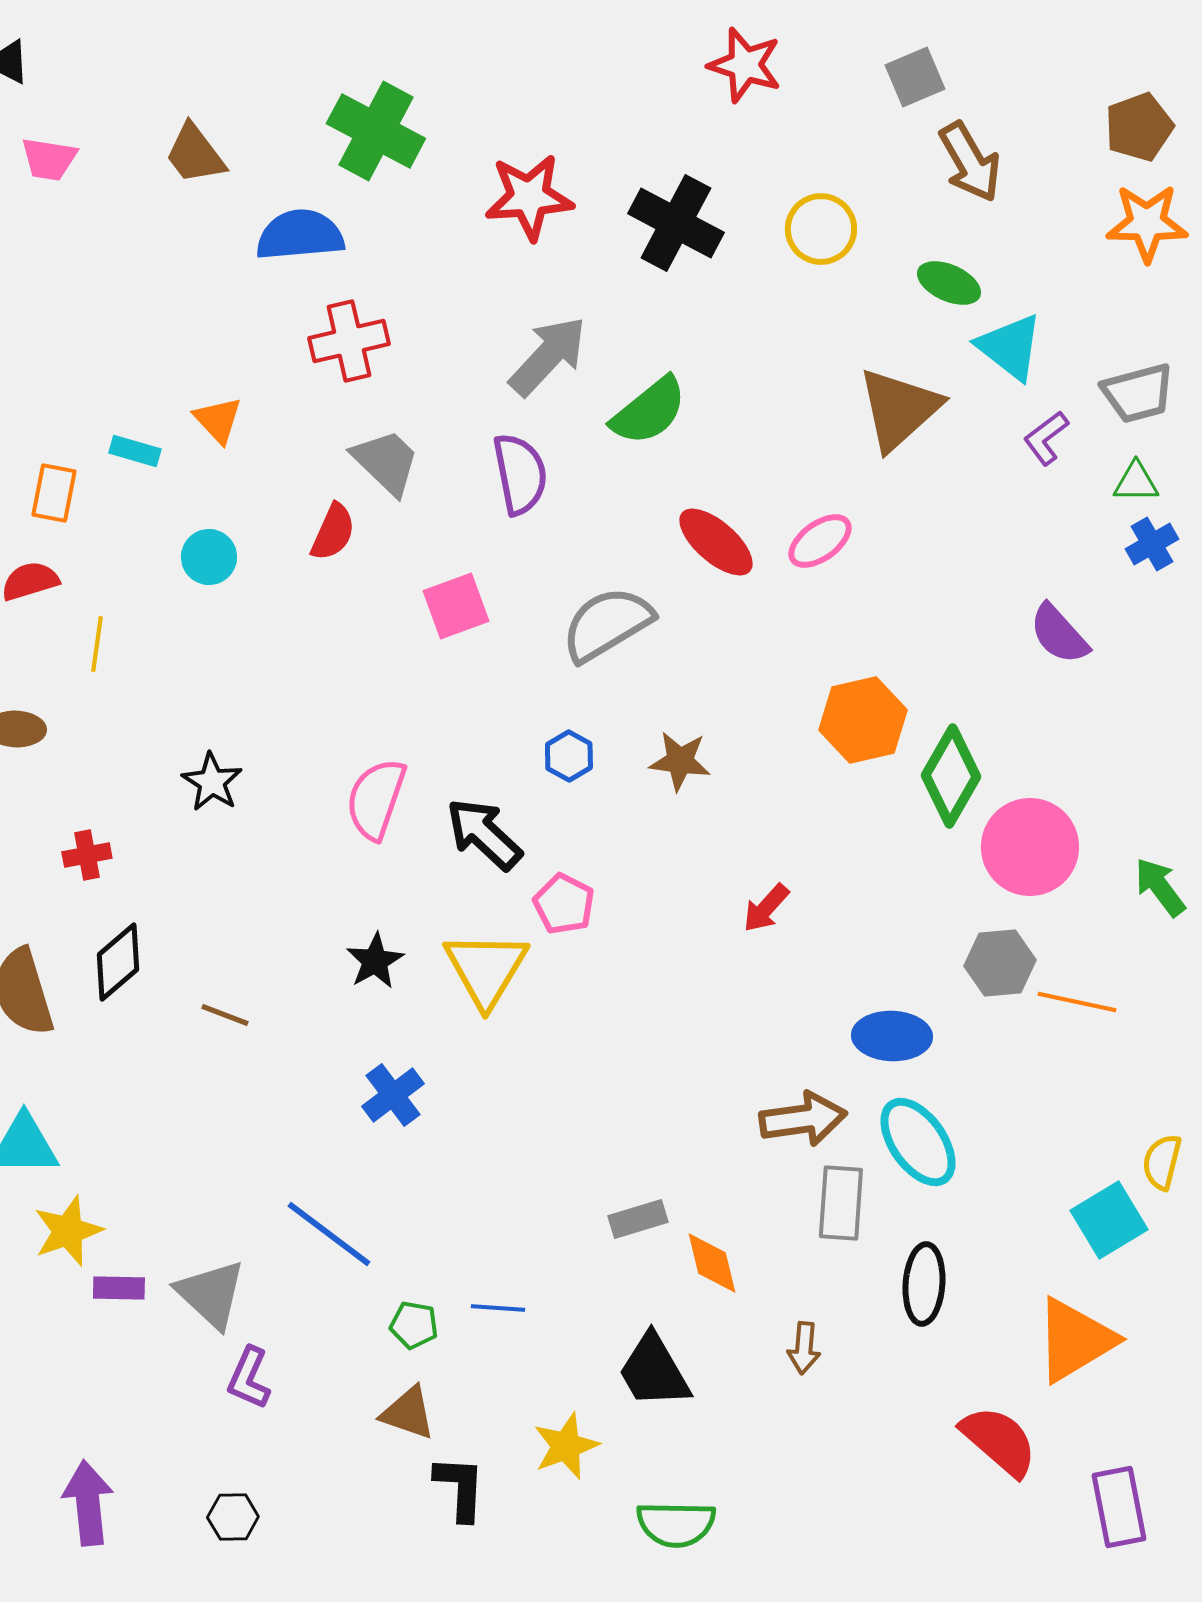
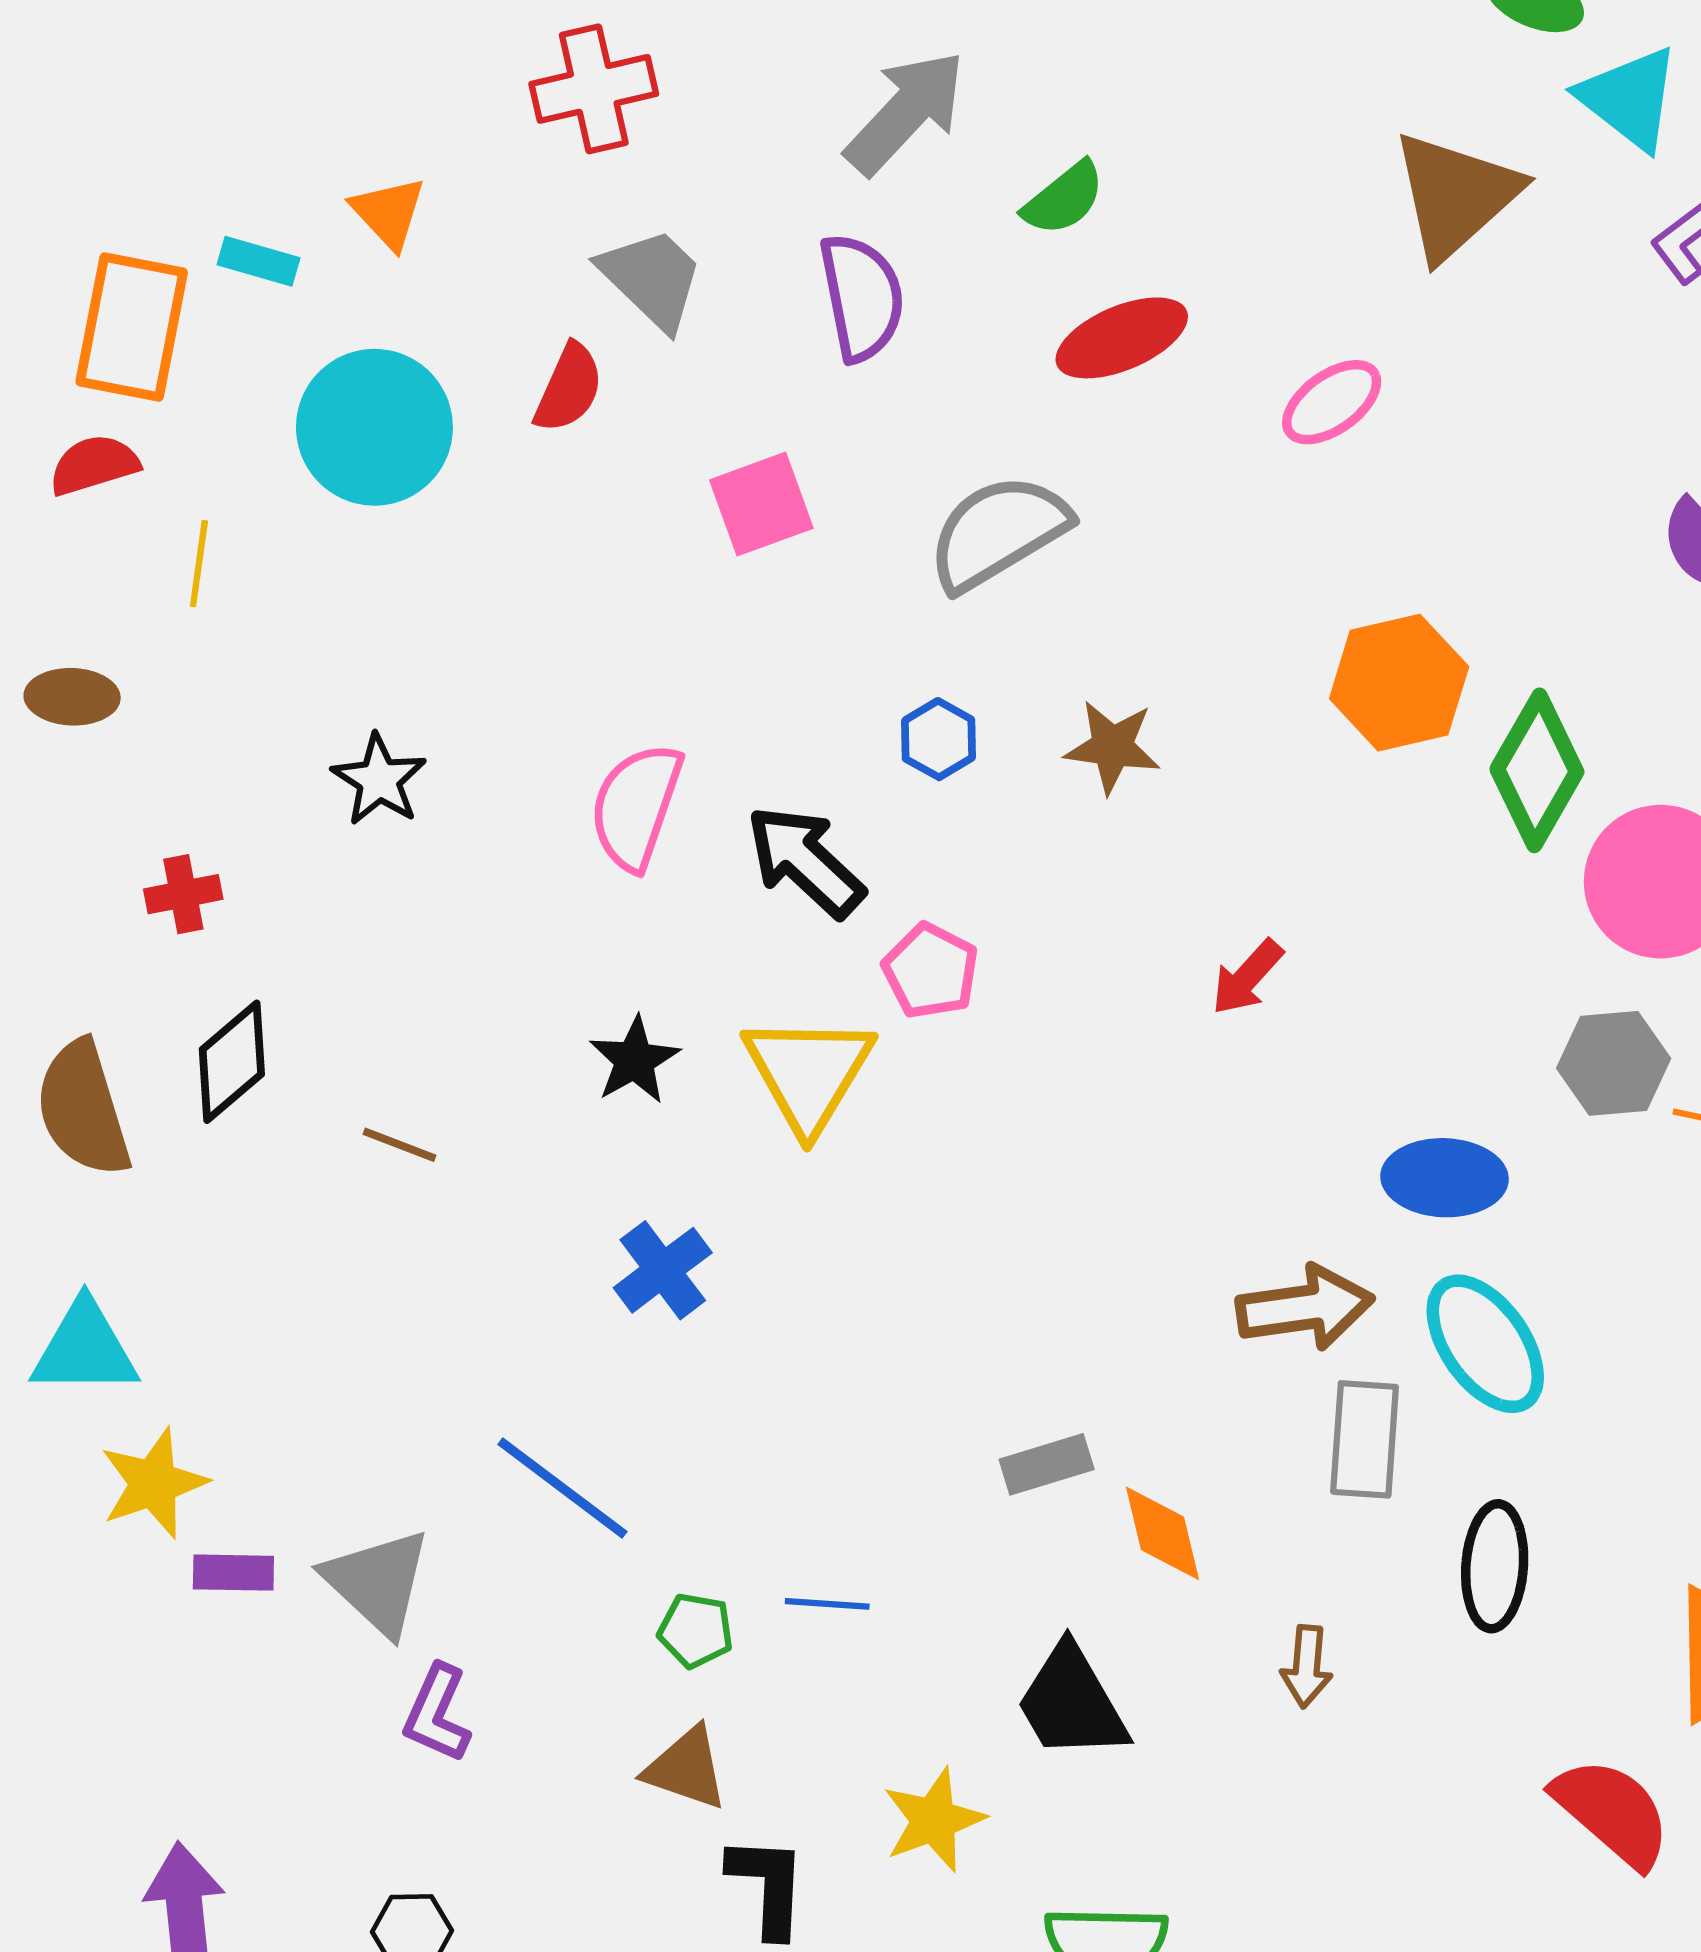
green semicircle: (649, 411) -> (1064, 199), size x0.7
orange rectangle: (54, 493) -> (132, 327), size x1.6
red ellipse: (716, 542) -> (1122, 338), moved, turned -64
cyan circle: (209, 557) -> (374, 427), size x1.8

